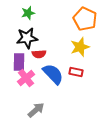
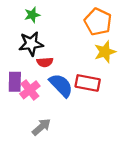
yellow star: (80, 47) -> (105, 52), moved
purple rectangle: (19, 62) -> (15, 82), moved
red rectangle: (76, 72) -> (88, 83), size x1.5

